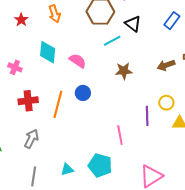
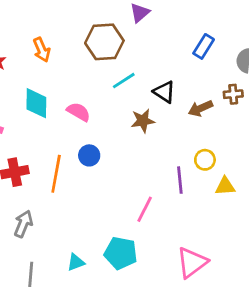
black triangle: (133, 24) -> (164, 92), moved
pink line: (120, 135) -> (145, 209), turned 42

